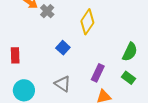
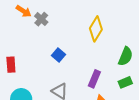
yellow diamond: (87, 22) -> (96, 29), moved
green rectangle: (128, 78) -> (125, 82), turned -56

